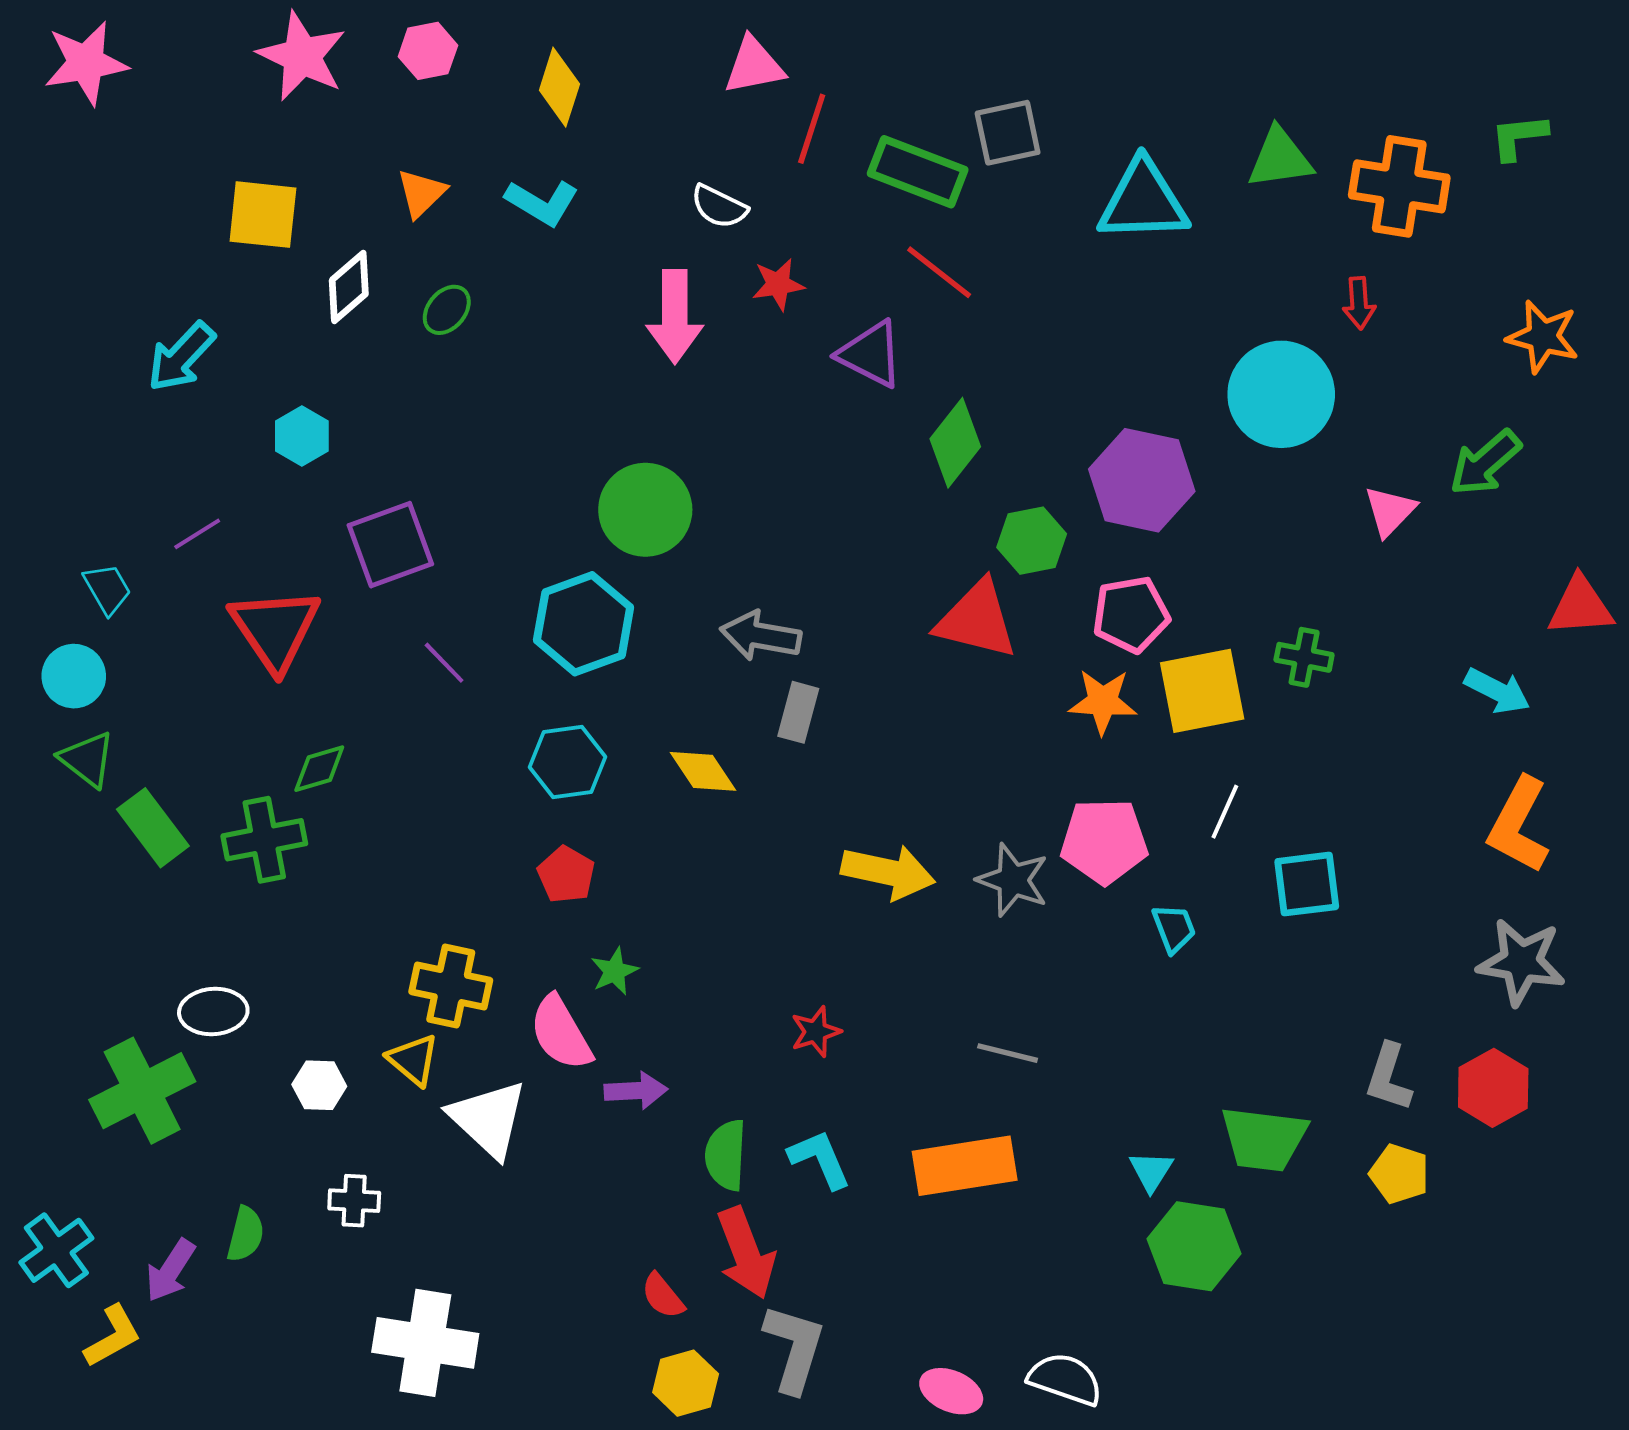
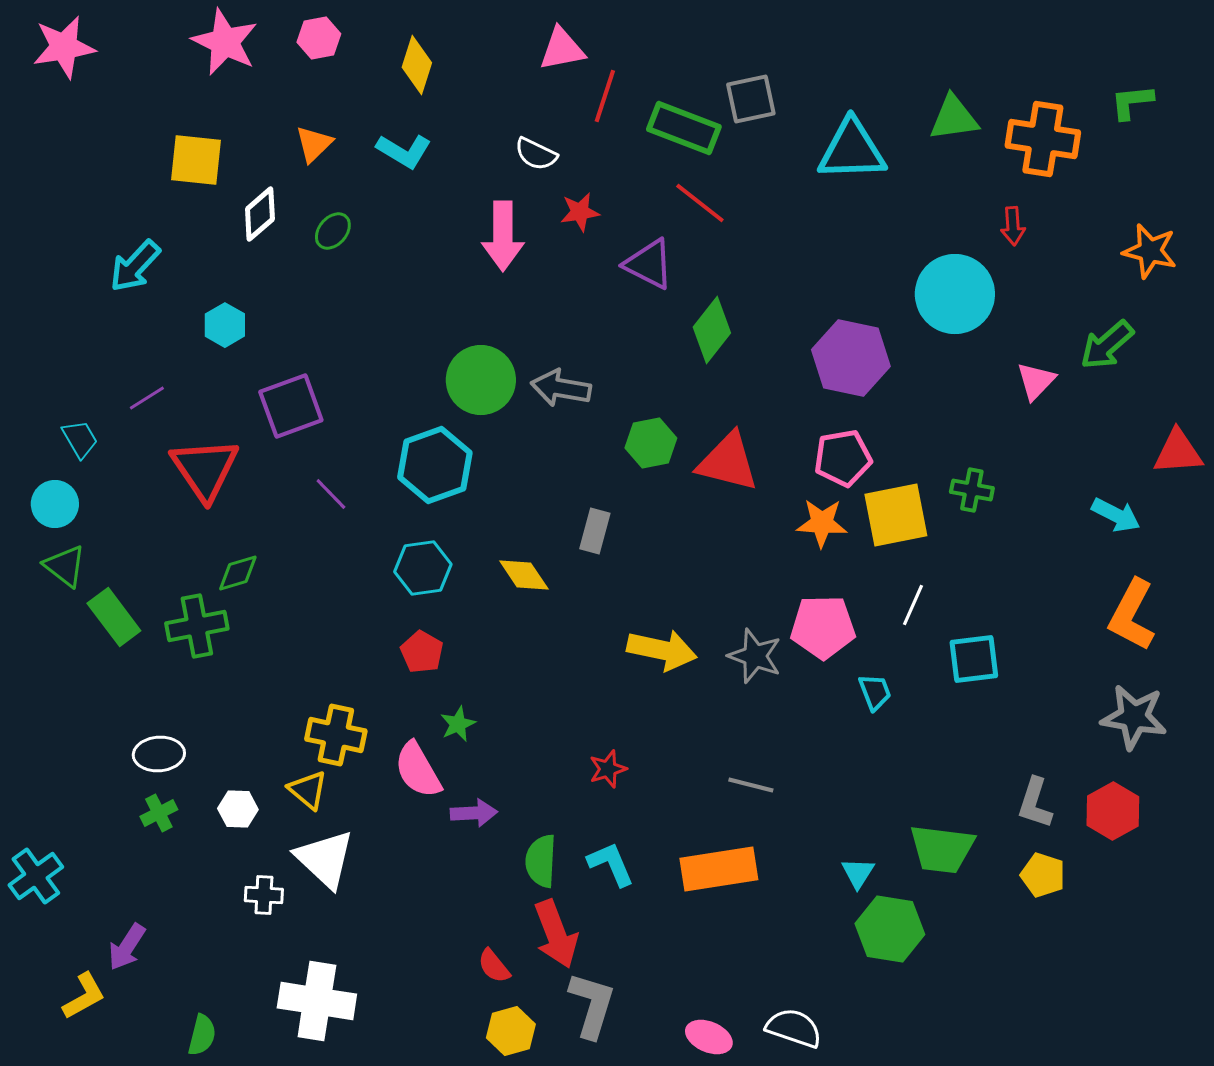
green hexagon: (1032, 541) -> (651, 443), moved
gray arrow: (761, 636) -> (561, 388), moved
green cross: (142, 1091) -> (159, 813), moved, size x0.5
white triangle: (488, 1119) -> (325, 859), moved
green semicircle: (246, 1234) -> (202, 1035), moved
cyan cross: (56, 1250) -> (36, 876), moved

